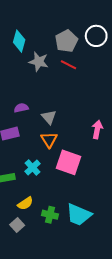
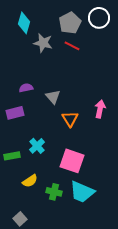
orange triangle: (49, 140) -> (70, 119), moved
pink square: (68, 162) -> (72, 161), moved
gray square: (17, 225) -> (20, 219), moved

